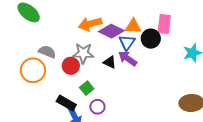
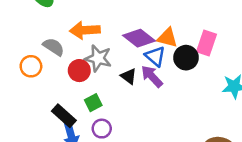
orange arrow: (90, 24) -> (85, 30), moved
blue triangle: (127, 43) -> (155, 56), turned -36
orange circle: (33, 70) -> (31, 66), size x0.7

